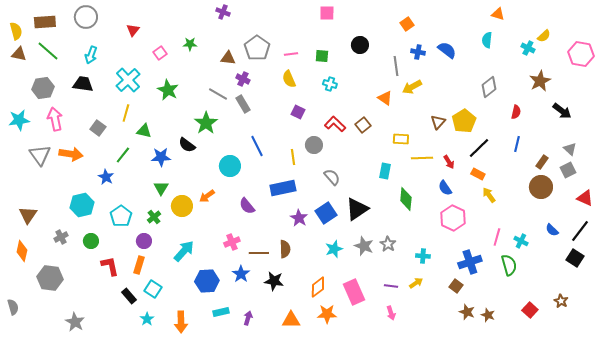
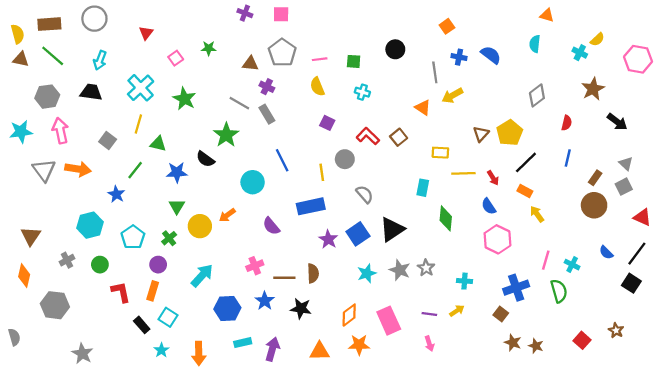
pink square: (327, 13) -> (281, 14), moved
purple arrow: (248, 318) -> (272, 349), size x1.5

